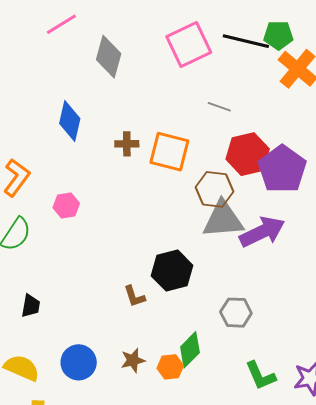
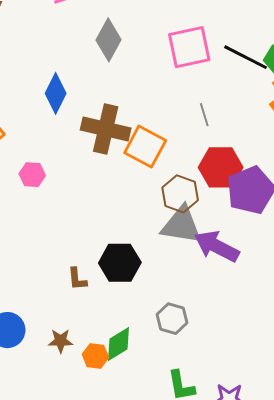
gray line: (219, 107) -> (204, 115), turned 40
brown cross: (127, 144) -> (106, 129), size x2.0
purple arrow: (262, 232) -> (217, 246), turned -141

